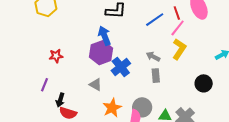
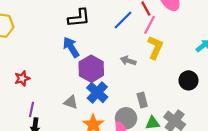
purple hexagon: (101, 53) -> (91, 69), moved
blue cross: (121, 67) -> (97, 92), moved
gray rectangle: (156, 76) -> (142, 100), moved
purple line: (45, 85) -> (31, 109), moved

